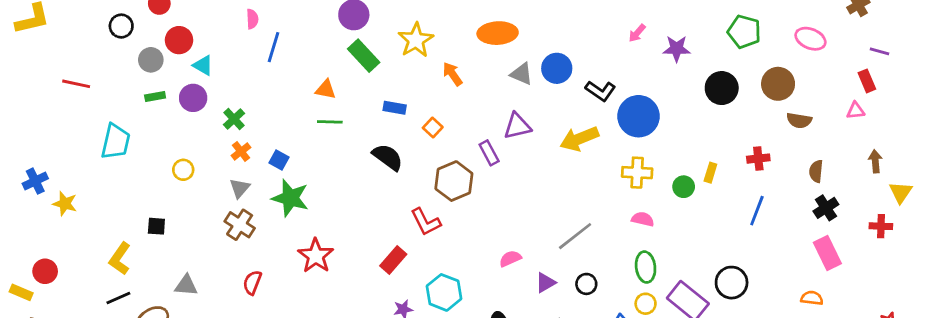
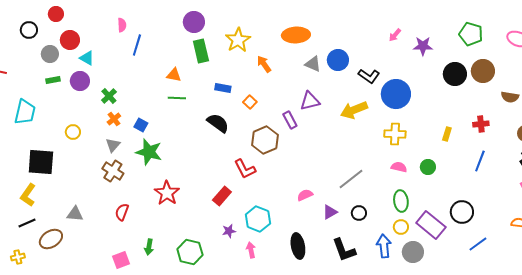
green rectangle: (364, 56) -> (201, 51), turned 30
brown circle: (778, 84) -> (483, 71), moved
green circle: (684, 187) -> (428, 167), moved
black square: (156, 226) -> (41, 162), moved, size x2.0

